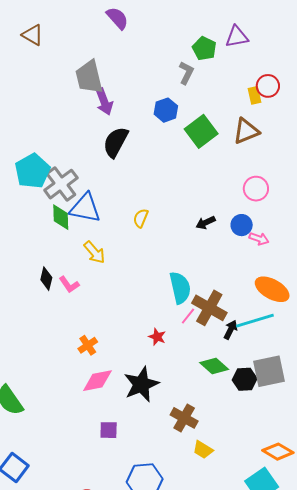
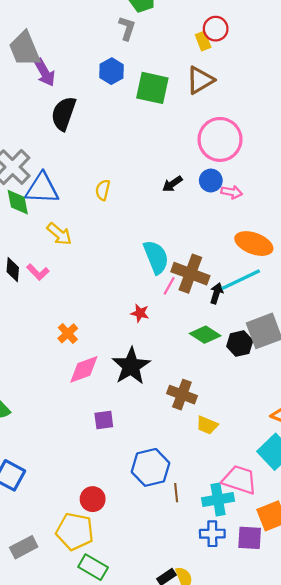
green square: (201, 131) -> (152, 88), turned -32
pink circle: (256, 189) -> (220, 139), size x1.6

